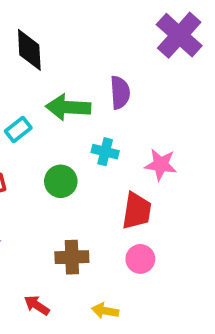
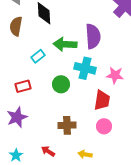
purple semicircle: (120, 92) -> (93, 36), size x1.4
cyan cross: (105, 152) -> (85, 68), size x1.5

